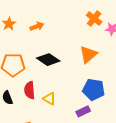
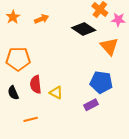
orange triangle: (88, 54) -> (109, 46), moved, turned -30
black diamond: (48, 60) -> (84, 29), moved

